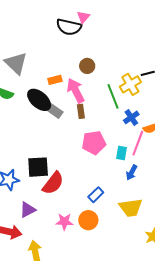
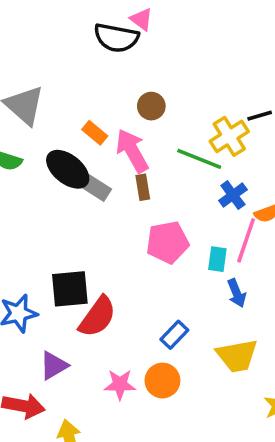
pink triangle: (83, 17) -> (141, 19), turned -32
orange rectangle: (55, 80) -> (95, 133), turned 56
green line: (113, 96) -> (199, 159), turned -45
blue arrow: (132, 172) -> (237, 293), turned -49

